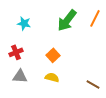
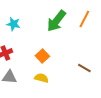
brown line: (93, 84) -> (84, 68), moved

